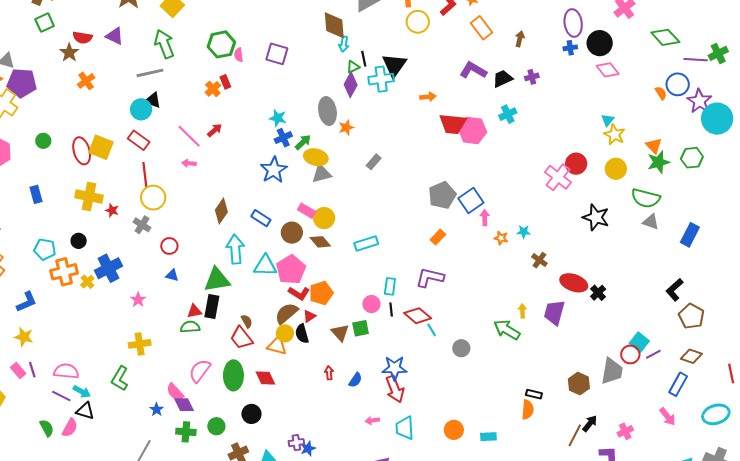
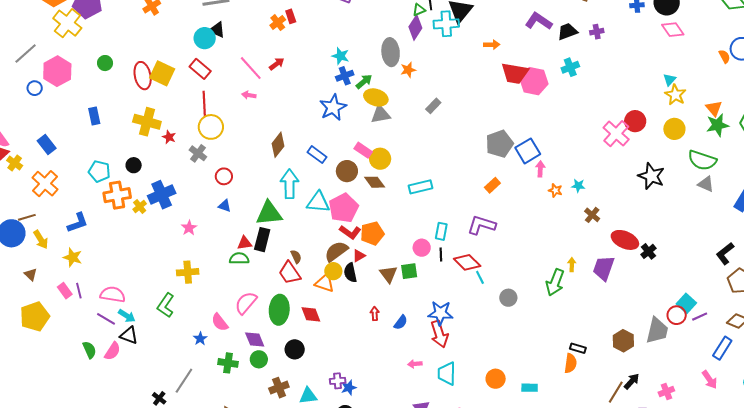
green arrow: (507, 330) -> (555, 282), turned -104
purple diamond: (184, 405) -> (255, 340), moved

